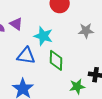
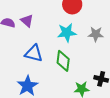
cyan star: (43, 36) -> (67, 33), moved, turned -30

